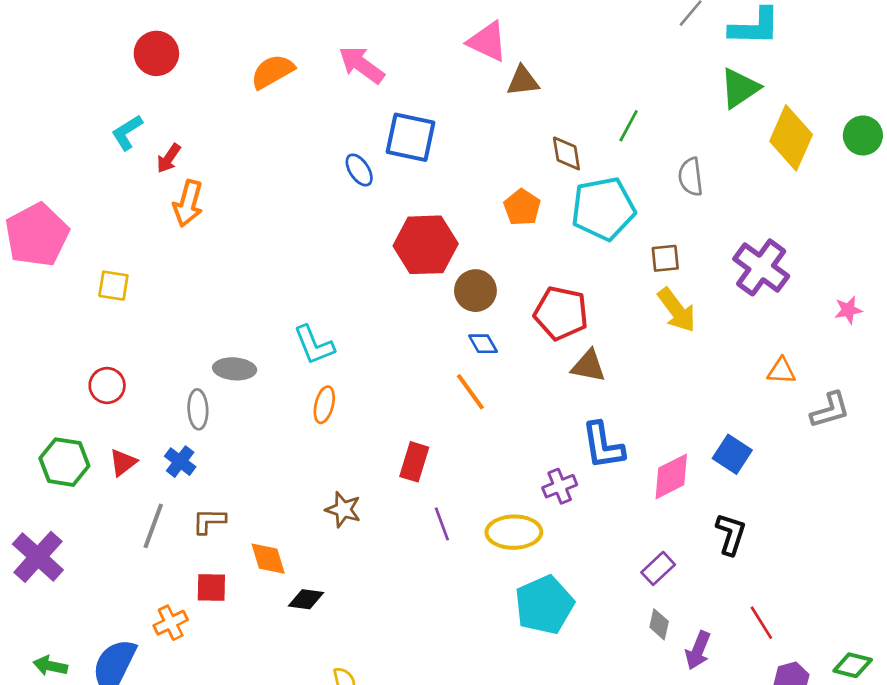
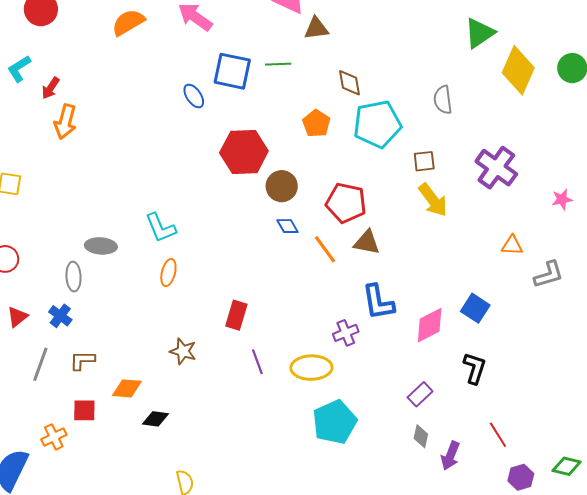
green line: (629, 126) -> (278, 64), moved, turned 60
orange line: (470, 392) -> (325, 249), moved
orange diamond: (268, 559) -> (127, 388), turned -68

